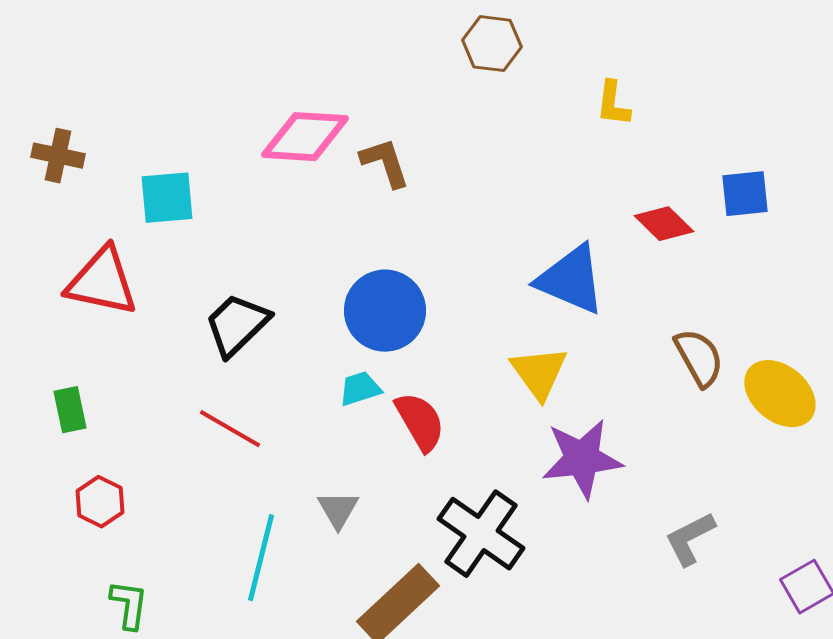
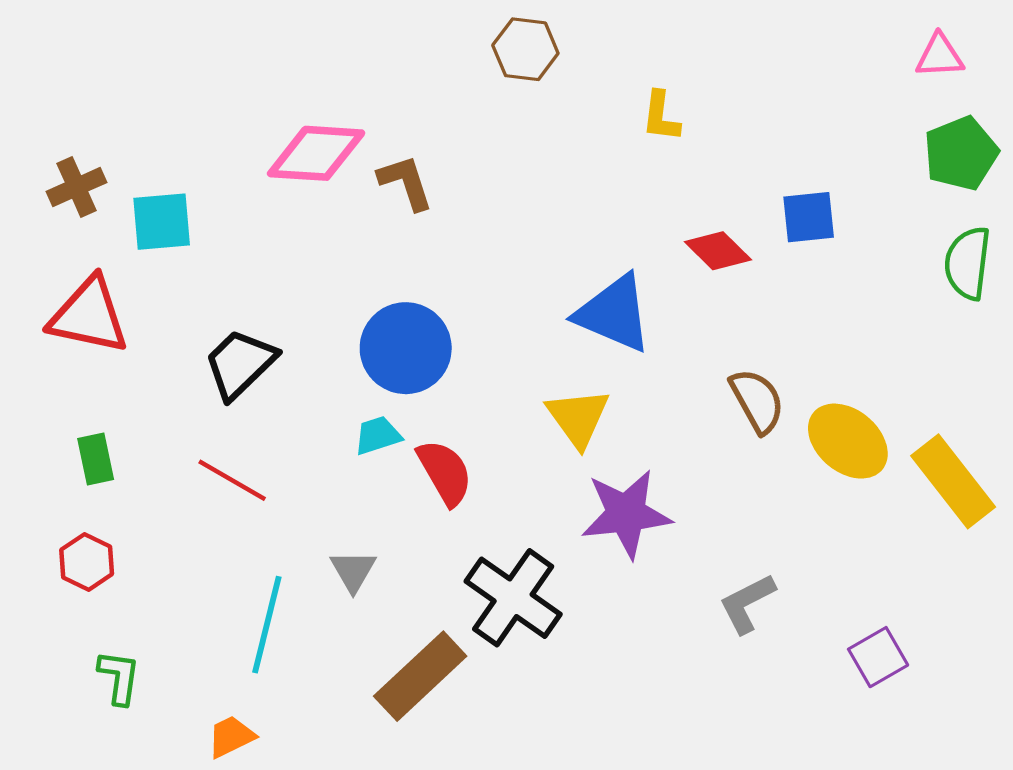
brown cross: (58, 156) -> (77, 187), moved, turned -36
green rectangle: (70, 410) -> (96, 459), moved

